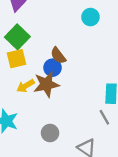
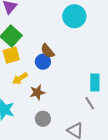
cyan circle: (90, 17) -> (74, 16), size x1.5
brown star: (46, 84) -> (37, 92), moved, size x0.7

